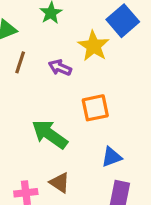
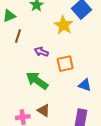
purple arrow: (60, 68) -> (41, 52), moved
blue triangle: (112, 157) -> (85, 85), moved, turned 40

